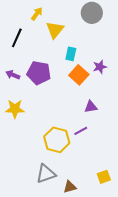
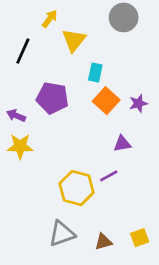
purple star: (100, 67) -> (138, 103), moved
purple arrow: (13, 75) -> (16, 115), moved
brown triangle: (70, 187) -> (103, 242), moved

